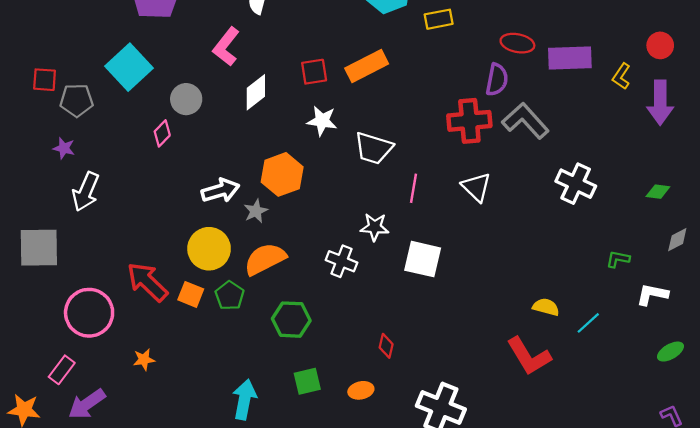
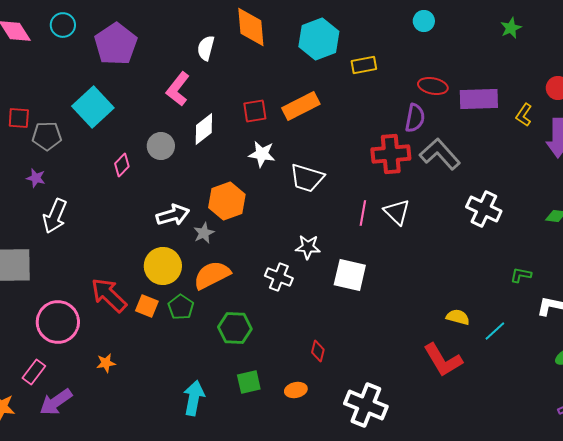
gray circle: (186, 99) -> (161, 146), moved
pink line: (413, 188) -> (363, 213), moved

